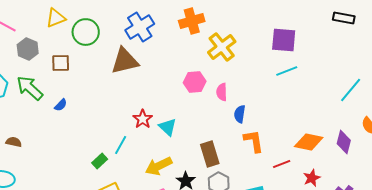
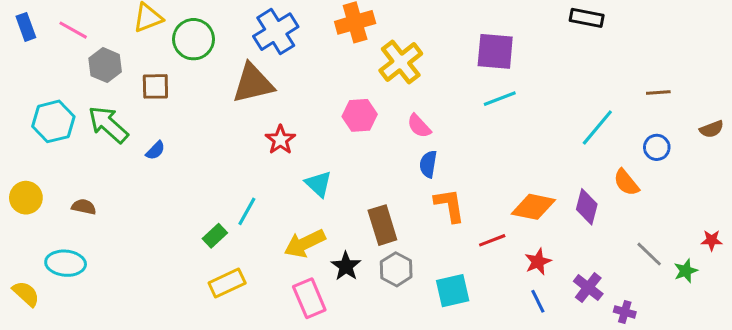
pink semicircle: (222, 92) -> (419, 126), moved, turned -42
red star: (143, 119) -> (280, 140), moved

